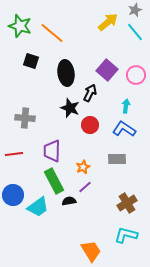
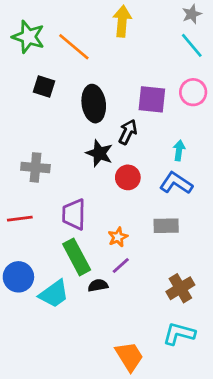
yellow arrow: (108, 22) -> (122, 21), moved, turned -45
purple square: (107, 70) -> (152, 99), turned -35
pink circle: (136, 75) -> (193, 92), moved

